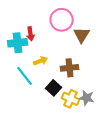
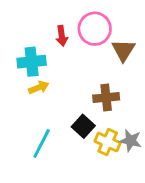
red arrow: (31, 34) -> (62, 36), moved
yellow arrow: (41, 61) -> (39, 88), moved
cyan line: (25, 76) -> (42, 143), moved, turned 65

